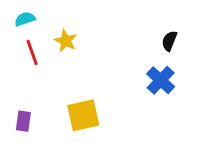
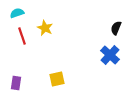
yellow square: (83, 115) -> (57, 79), size x0.7

